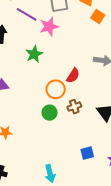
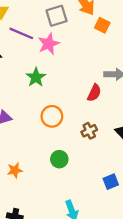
red semicircle: (73, 76) -> (94, 93), moved
orange circle: (56, 89) -> (52, 116), moved
green circle: (50, 113) -> (59, 159), moved

